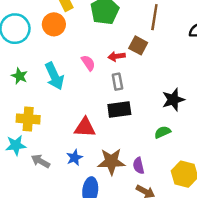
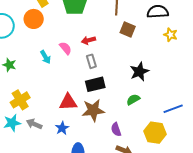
brown square: (138, 45) -> (128, 29), moved
cyan arrow: (54, 76) -> (45, 57), moved, size x0.6
yellow cross: (28, 119) -> (20, 100), turned -30
gray arrow: (40, 161) -> (34, 124), moved
brown star: (111, 162) -> (93, 110), moved

